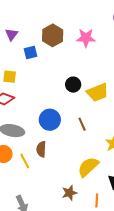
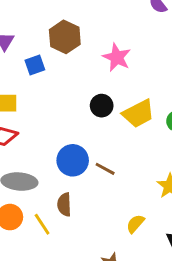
pink star: (86, 38) -> (117, 57), moved, turned 30
brown line: (82, 124) -> (105, 169), moved, turned -32
yellow semicircle: (88, 167) -> (135, 224), size x0.6

